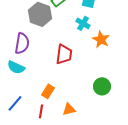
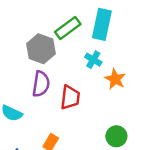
purple semicircle: (22, 43) -> (41, 84), moved

